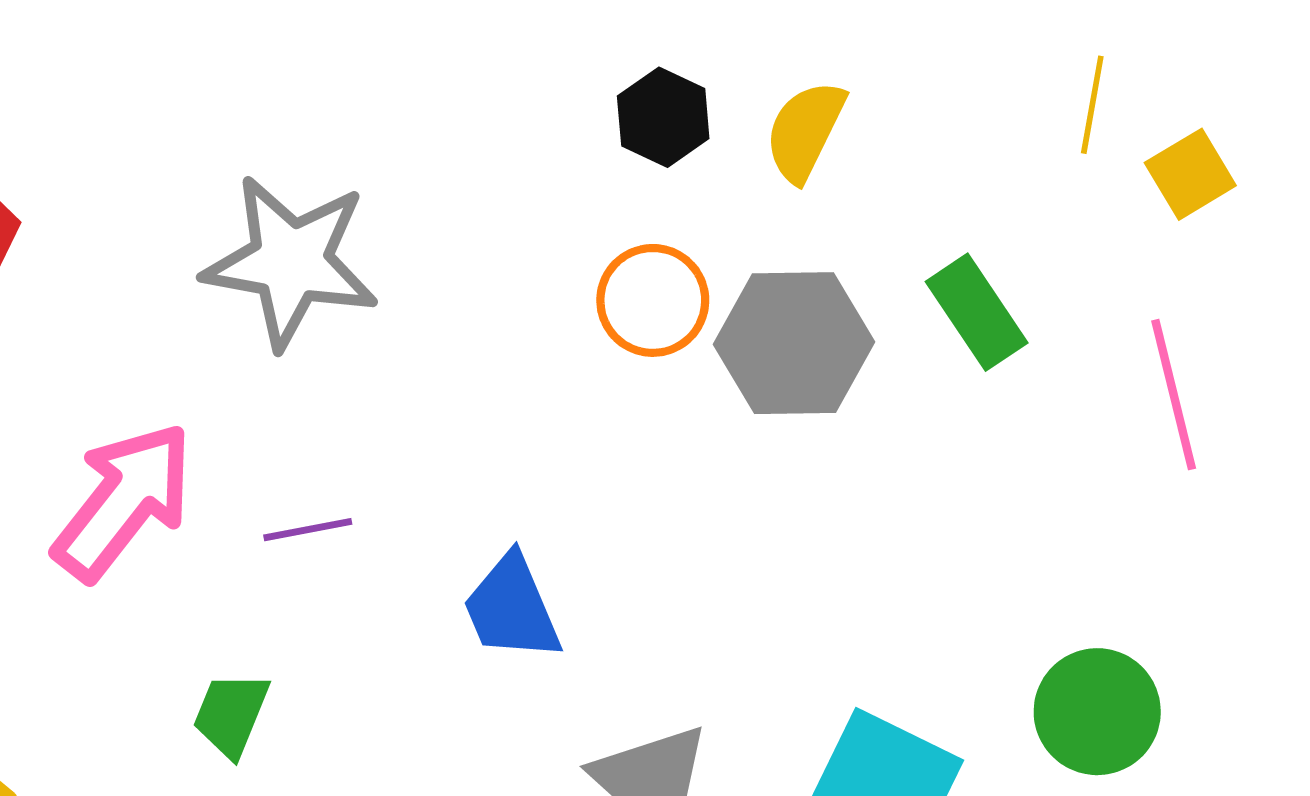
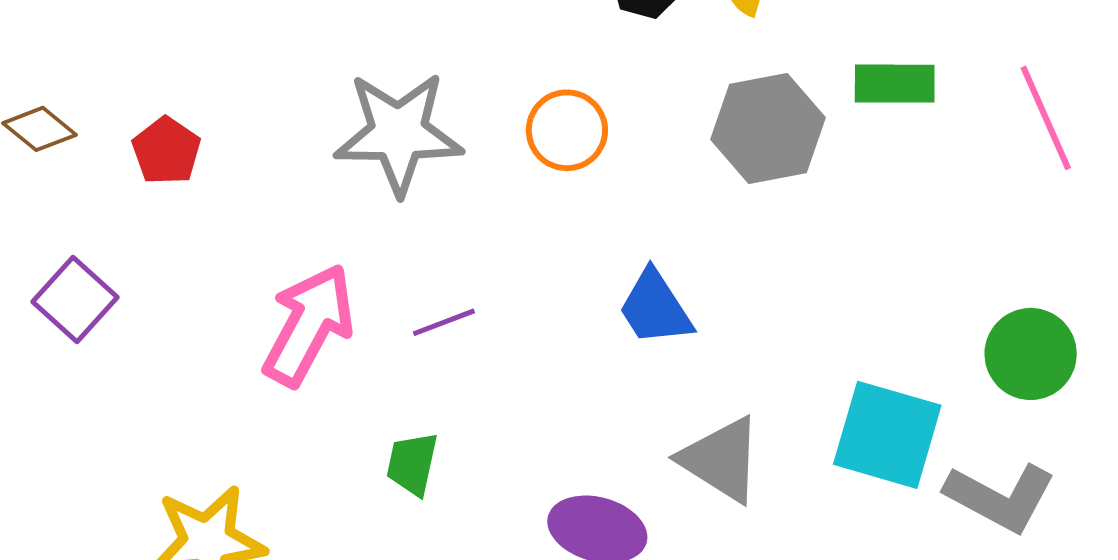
orange circle: (653, 300) -> (567, 130), moved
green rectangle: (977, 312) -> (895, 84), turned -46
blue trapezoid: (512, 608) -> (655, 308), moved

